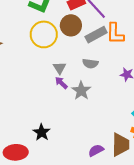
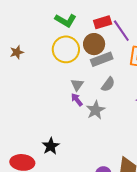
gray rectangle: (96, 35) -> (102, 59), moved
gray semicircle: (90, 63) -> (108, 84), turned -70

